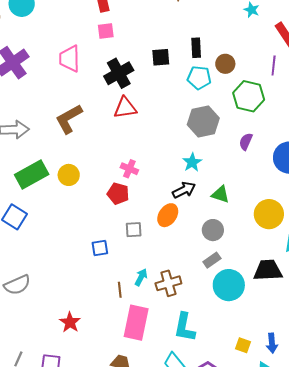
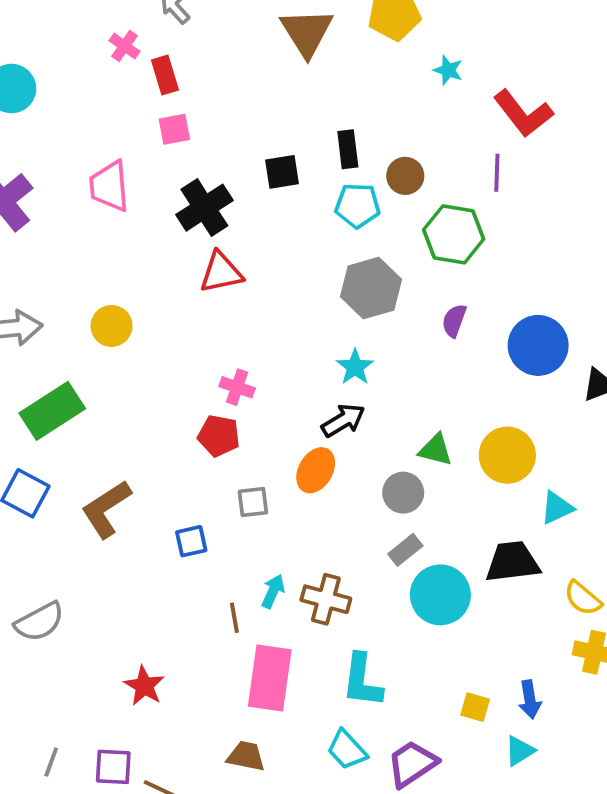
brown L-shape: (69, 119) -> (106, 509), moved
yellow circle: (69, 175) -> (112, 326), moved
green triangle: (220, 194) -> (436, 450), moved
brown cross: (168, 283) -> (326, 599), turned 35

